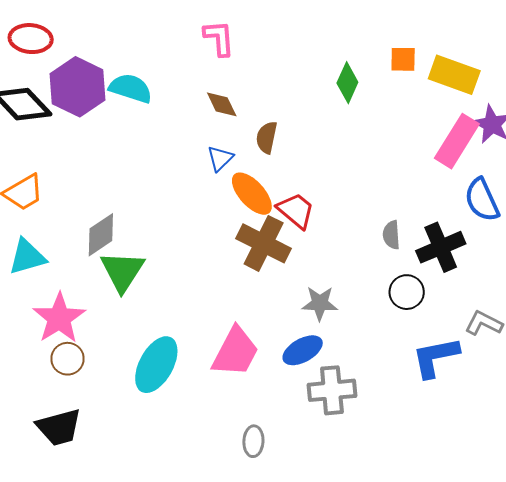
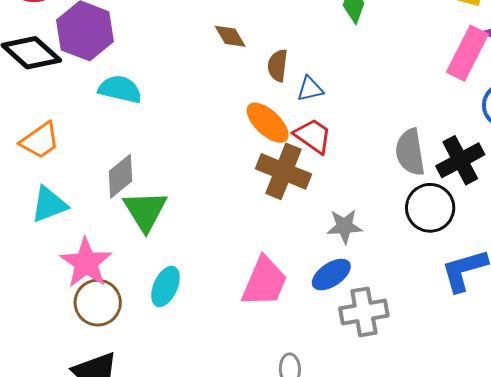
cyan semicircle: (131, 88) -> (120, 89), moved
blue triangle: (220, 158) -> (310, 89), moved, turned 36
gray semicircle: (391, 235) -> (410, 152), size x1.6
black circle: (407, 292) -> (430, 208), size x1.4
brown circle: (68, 359) -> (98, 303), size x1.4
cyan ellipse: (156, 365) -> (165, 286), moved, size x0.7

